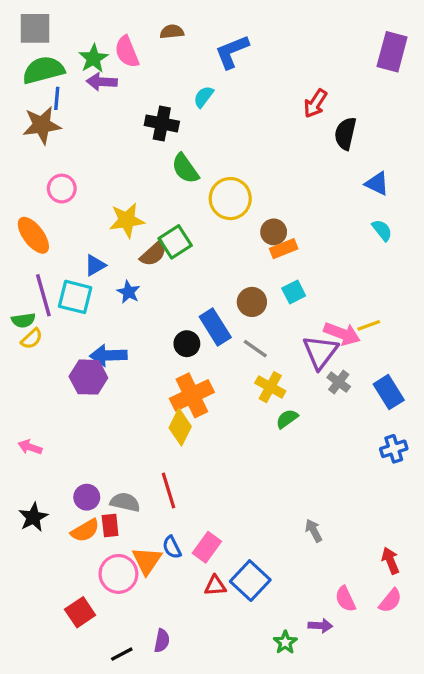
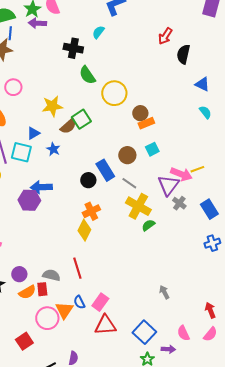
yellow cross: (270, 387) -> (138, 206), size x1.4
orange cross: (192, 395) -> (91, 211), size x0.7
purple circle: (87, 497) -> (19, 274), moved
blue square: (250, 581) -> (144, 332), moved
red triangle: (215, 586) -> (105, 325), size x1.6

